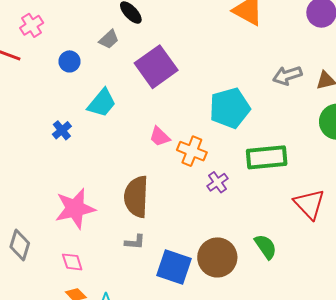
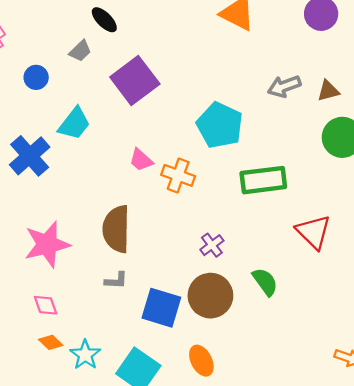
cyan pentagon: (230, 108) -> (220, 125), turned -30
blue cross: (62, 130) -> (30, 156), size x1.8
purple cross: (217, 182) -> (212, 245), moved

